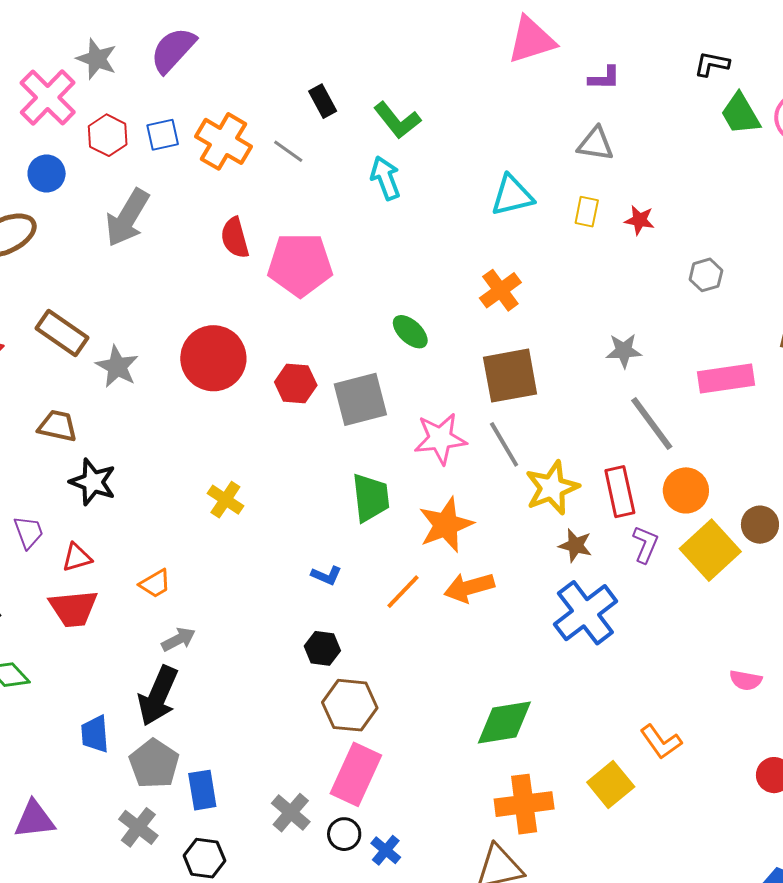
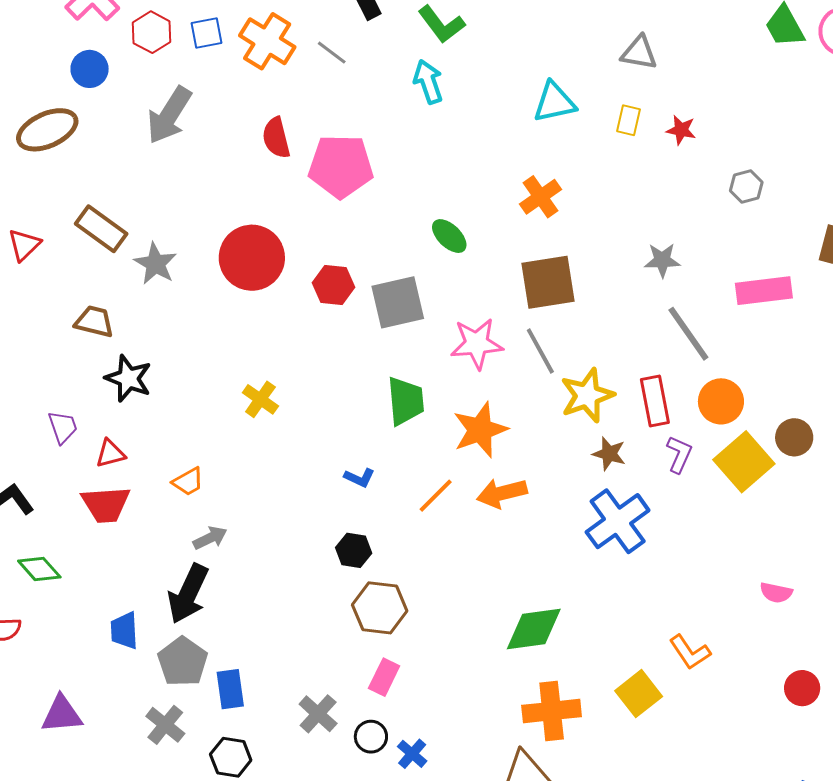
pink rectangle: (356, 774) -> (384, 677), size x0.6

